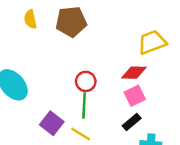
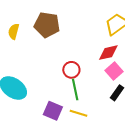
yellow semicircle: (30, 19) -> (14, 31), turned 42
brown pentagon: (71, 22) -> (47, 25), turned 30

